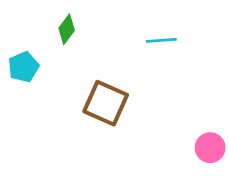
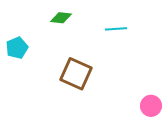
green diamond: (67, 29) -> (61, 18), moved, turned 60

